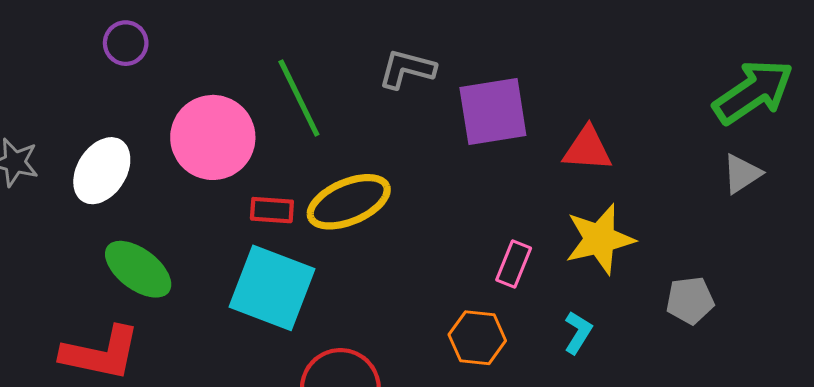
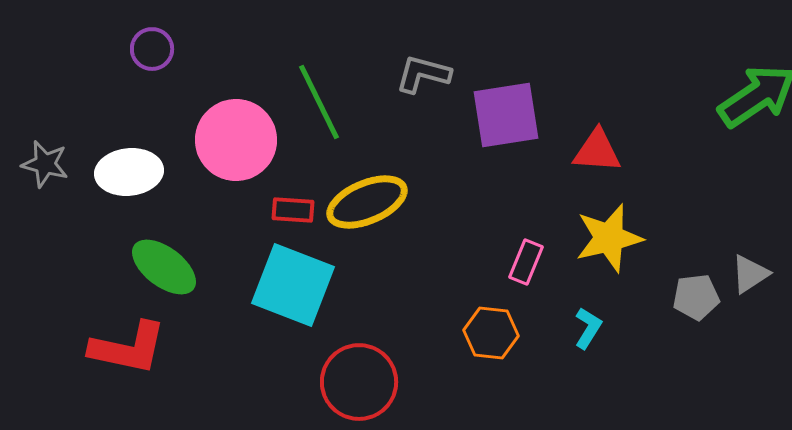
white ellipse: (102, 171) -> (129, 172), turned 52
gray triangle: (742, 174) -> (750, 274), moved

